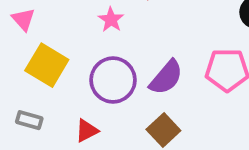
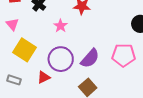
red triangle: (87, 131) -> (44, 77), moved

